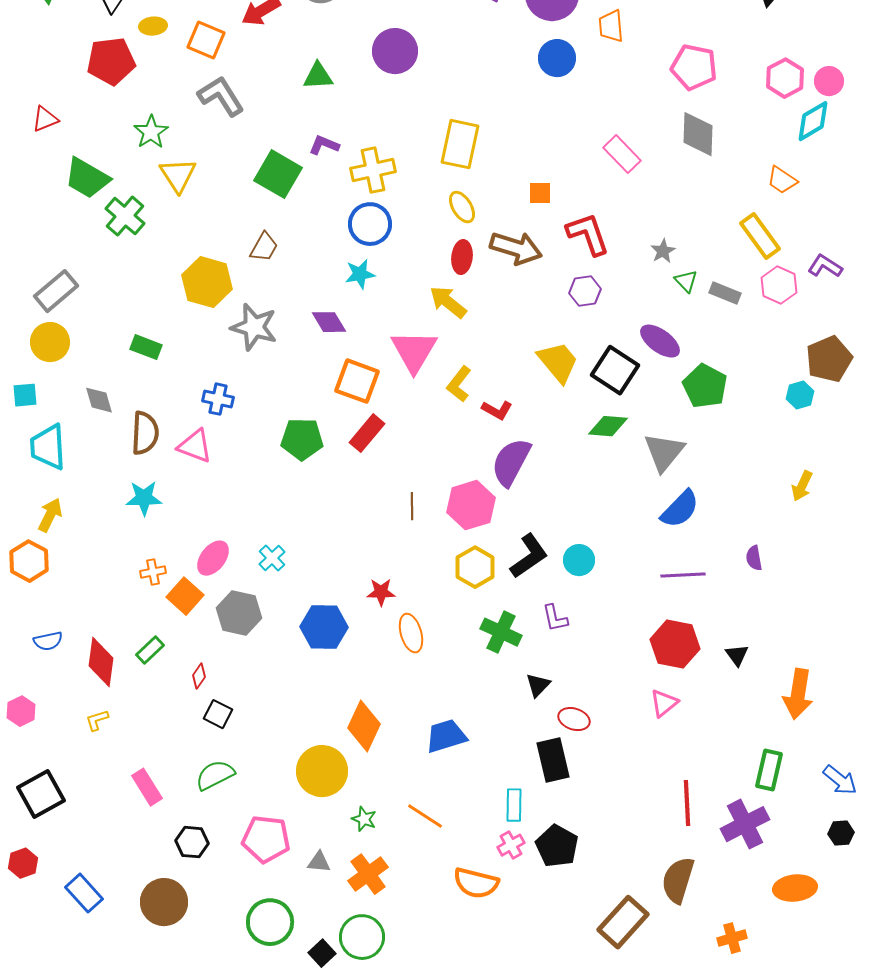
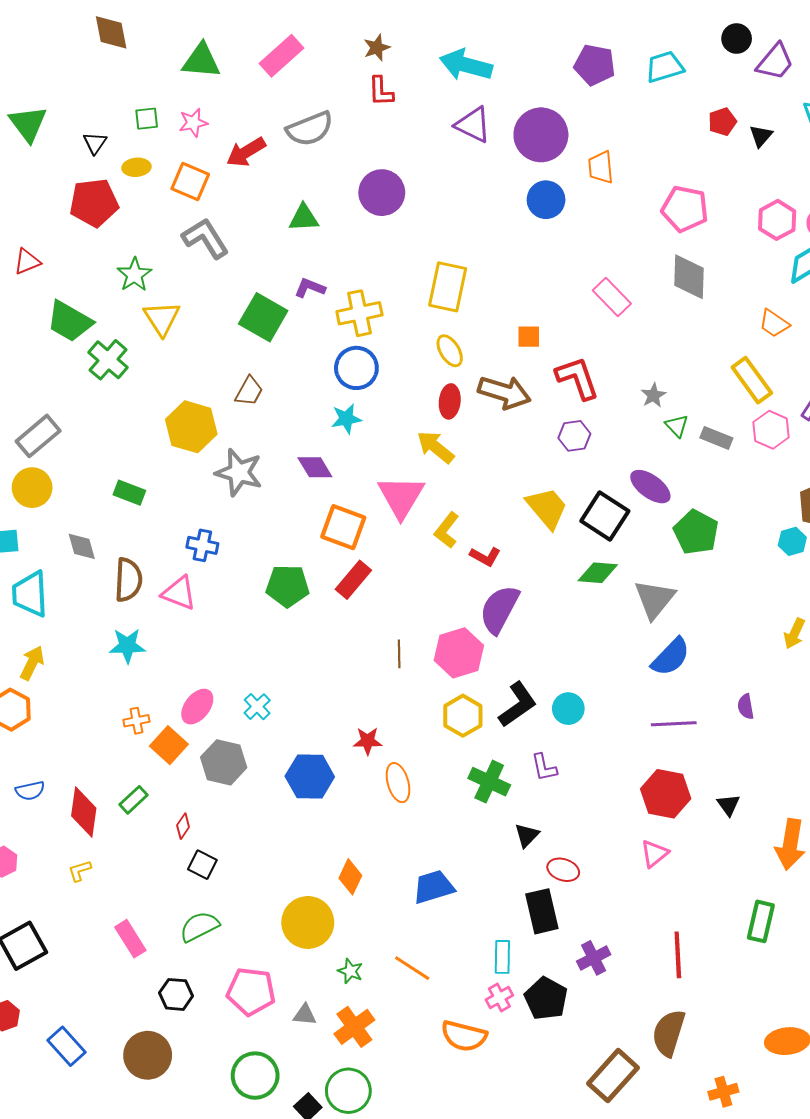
orange diamond: (364, 726) -> (350, 877), size x0.7
purple cross: (745, 824) -> (594, 958), moved, size x0.7

